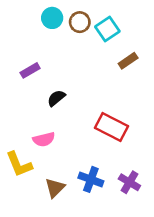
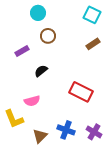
brown circle: (80, 22) -> (48, 36), moved
cyan square: (107, 29) -> (92, 15), moved, turned -30

